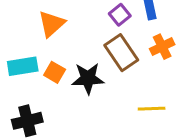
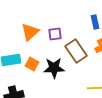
purple square: (120, 15) -> (55, 34), moved, turned 32

